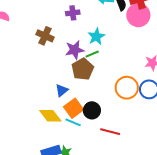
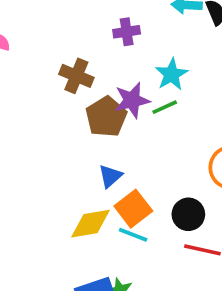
brown pentagon: (83, 69) -> (106, 117), moved
black circle: (92, 110) -> (188, 214), moved
yellow diamond: (50, 116) -> (90, 224), turned -60

